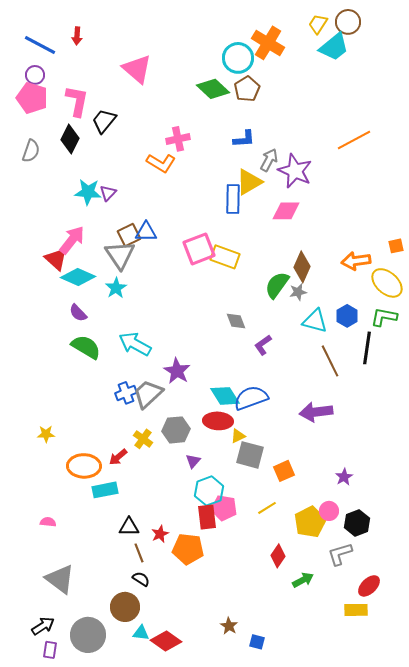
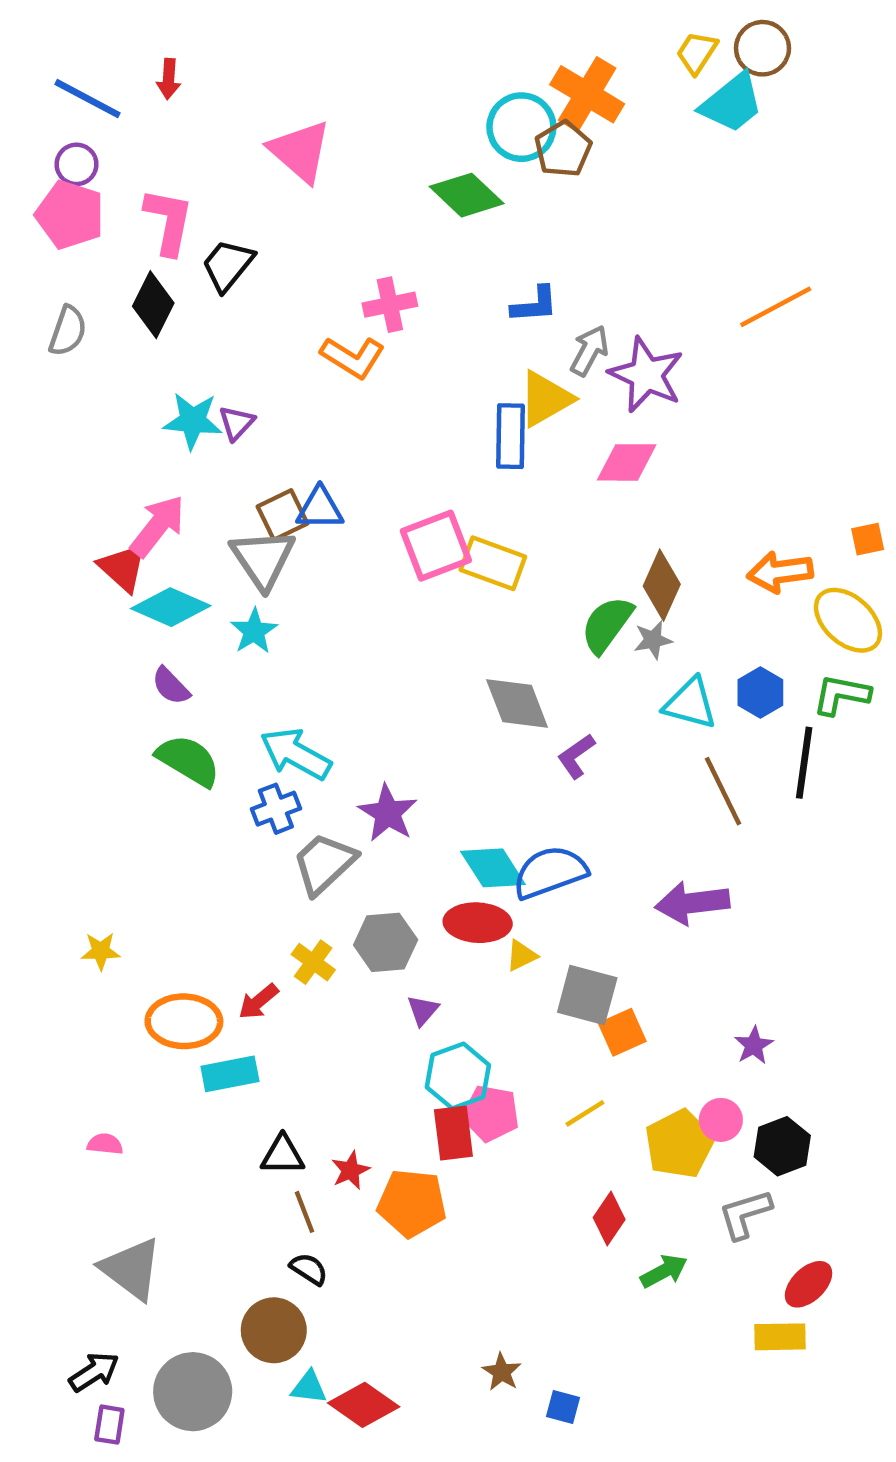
brown pentagon: (247, 89) -> (563, 149), moved
gray diamond: (236, 321) -> (517, 703), size x1.5
blue cross: (126, 393) -> (276, 809), moved
gray square: (250, 455) -> (587, 995), moved

